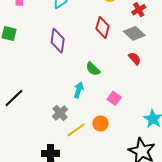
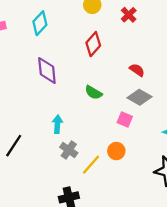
red diamond: (103, 27) -> (93, 44), turned 40
gray diamond: (134, 33) -> (139, 97), moved
cyan arrow: (79, 90) -> (57, 124), moved

